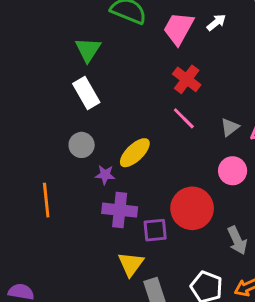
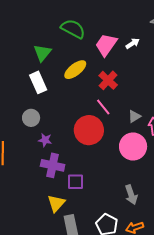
yellow ellipse: (135, 153) -> (75, 70), moved
pink circle: (233, 171) -> (133, 147), size x1.4
red circle: (192, 208) -> (89, 130), moved

